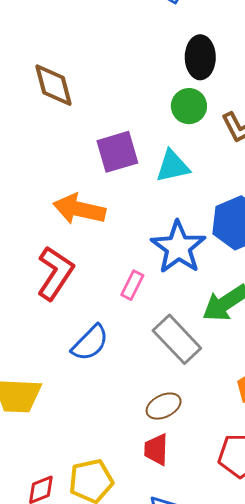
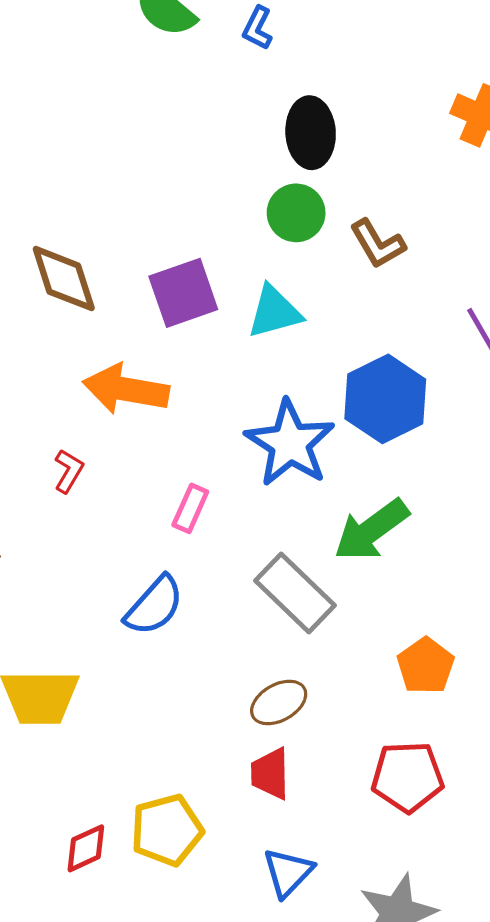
brown diamond: (54, 85) -> (64, 279), moved
red L-shape: (55, 273) -> (69, 471), moved, size x0.5
pink rectangle: (132, 285) -> (190, 508), moved

